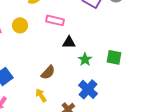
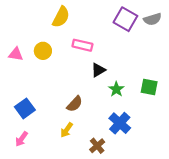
black triangle: (69, 42) -> (98, 70), turned -32
yellow arrow: (41, 95) -> (67, 130), turned -112

